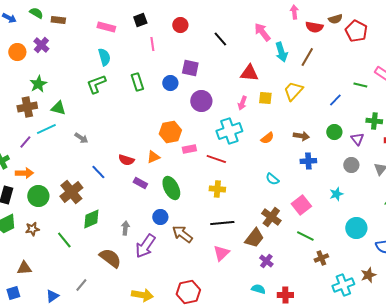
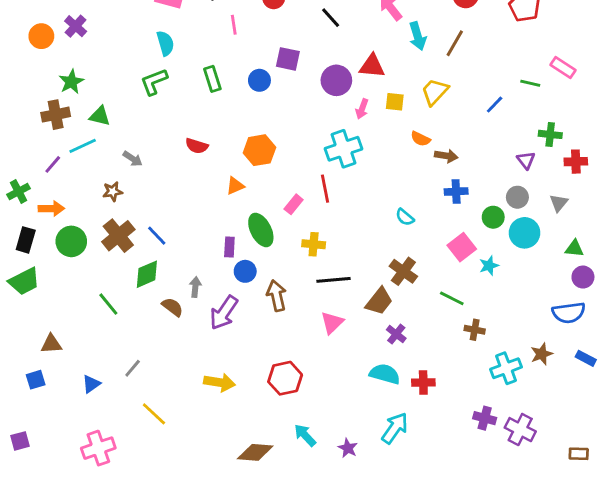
purple circle: (201, 101) -> (336, 80), moved
green circle: (334, 132) -> (493, 217), moved
orange semicircle: (267, 138) -> (420, 139), moved, turned 64
pink rectangle: (189, 149) -> (294, 204), moved, turned -40
red line: (216, 159) -> (325, 189), turned 60
red semicircle: (126, 160) -> (197, 146), moved
blue line: (98, 172) -> (157, 236), moved
purple rectangle: (140, 183) -> (229, 247), moved, turned 64
yellow cross: (217, 189) -> (314, 244), moved
cyan star: (336, 194) -> (489, 266), moved
pink square: (301, 205) -> (462, 247), moved
cyan circle: (356, 228) -> (525, 233), moved
brown star: (32, 229) -> (113, 192), moved
brown arrow: (182, 234) -> (277, 296), turned 40
brown semicircle: (110, 258) -> (172, 307), moved, size x0.7
brown cross: (321, 258) -> (475, 330), turned 32
cyan semicircle: (258, 289) -> (385, 374), size x1.5

